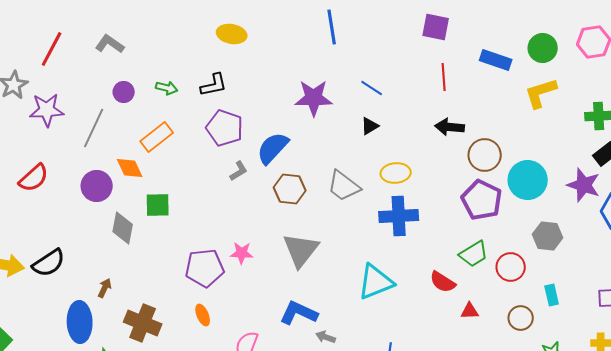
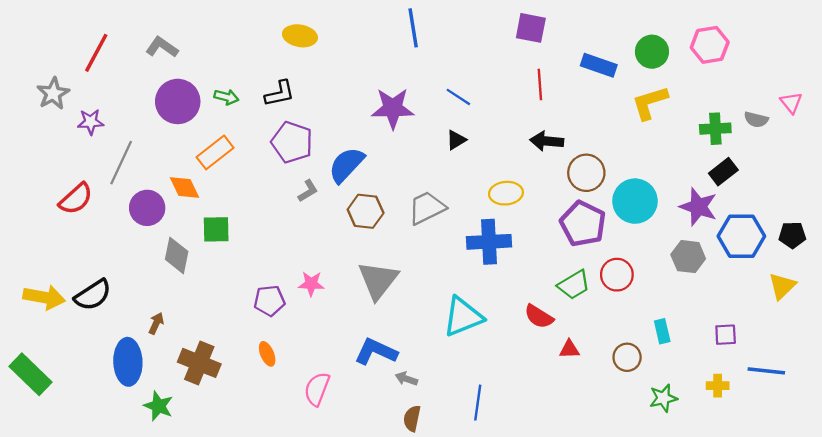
purple circle: (124, 92) -> (178, 101), size x1.8
purple star: (47, 110) -> (91, 122), size x0.7
gray line: (94, 128) -> (121, 163), moved
yellow ellipse: (396, 173) -> (506, 193), moved
gray trapezoid: (344, 186) -> (427, 208), turned 117
gray hexagon: (548, 236) -> (688, 257), moved
red circle: (511, 267) -> (617, 275), moved
purple pentagon: (205, 268) -> (269, 301), size x0.7

